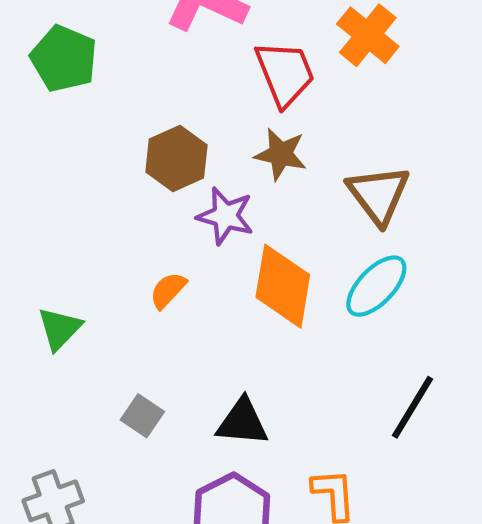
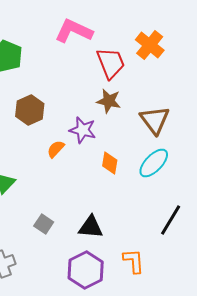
brown hexagon: (176, 158) -> (30, 110), moved
orange diamond: (283, 286) -> (110, 163), size x0.6
orange semicircle: (168, 290) -> (56, 149), moved

